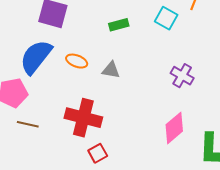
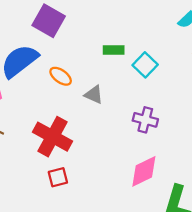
cyan square: (166, 18) -> (145, 65), moved
purple cross: (182, 76) -> (145, 120), moved, turned -30

